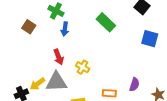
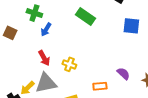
blue arrow: (65, 29) -> (46, 30), turned 32
purple semicircle: (134, 84) -> (123, 74), turned -56

